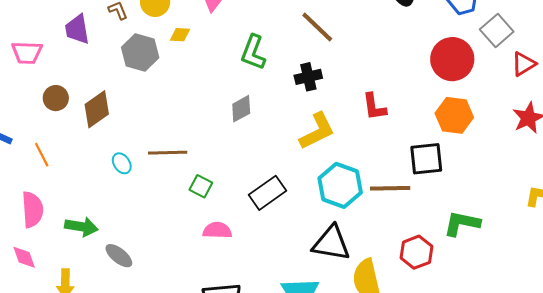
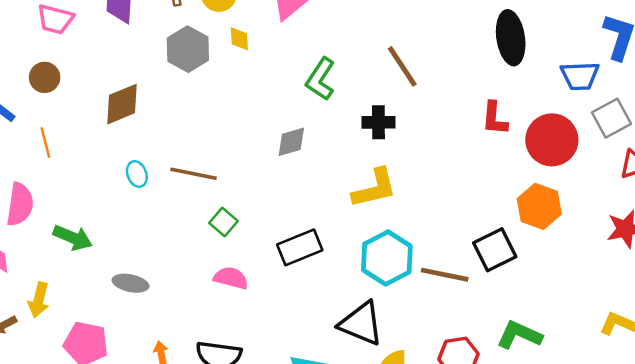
yellow diamond: (180, 35) -> (239, 39), turned 70
brown circle: (56, 98) -> (45, 77), moved
red L-shape: (374, 107) -> (495, 118), moved
black square: (426, 159) -> (495, 250), turned -33
gray ellipse: (119, 256) -> (130, 283), moved, turned -40

